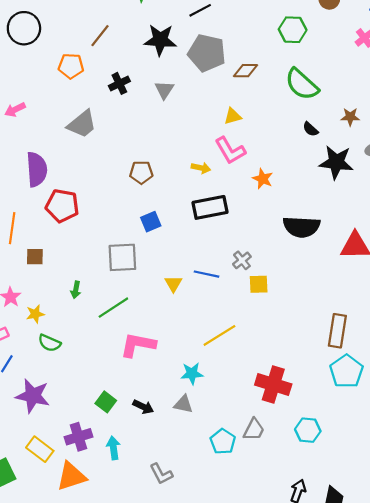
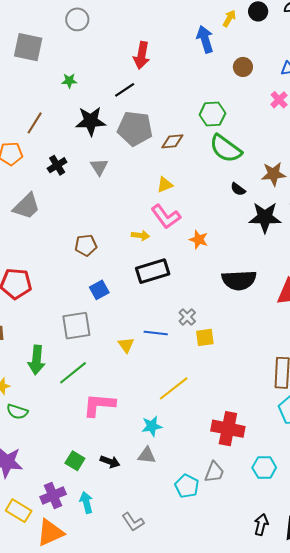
green hexagon: (293, 30) -> (212, 114), moved
brown star: (350, 117) -> (274, 174), size x1.4
green arrow: (76, 290) -> (37, 360), size x1.8

